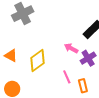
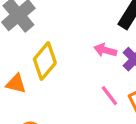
yellow diamond: (37, 61) -> (45, 61), moved

